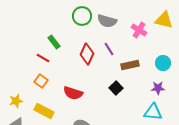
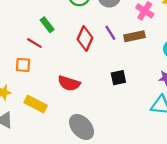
brown rectangle: (130, 65) -> (134, 36), moved
orange square: (41, 81) -> (23, 65), moved, turned -32
black square: (116, 88) -> (118, 78), turned 32

